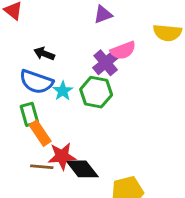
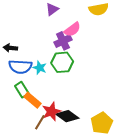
black arrow: (44, 54) -> (10, 48), moved
purple cross: (106, 63) -> (63, 41), turned 30
brown line: (42, 167) -> (40, 122), turned -49

